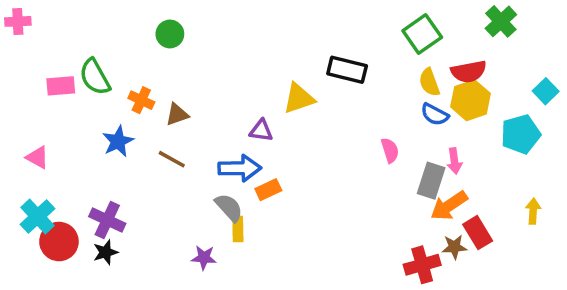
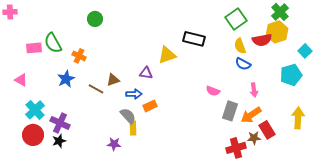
yellow hexagon: (470, 100) -> (277, 32), moved
brown triangle: (177, 114) -> (113, 80), moved
pink semicircle: (390, 150) -> (213, 91), moved, turned 128
pink triangle: (37, 157) -> (21, 80), moved
blue arrow: (240, 168) -> (134, 94), size x0.7
gray rectangle: (431, 181) -> (230, 111), moved
yellow arrow: (533, 211) -> (298, 118), size x1.5
cyan cross: (37, 216) -> (35, 110), moved

